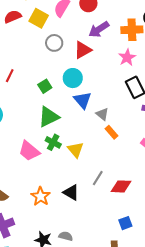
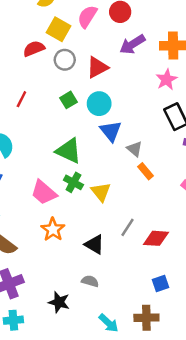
red semicircle: (13, 17) -> (34, 49), moved
gray circle: (54, 43) -> (65, 60), moved
red triangle: (83, 50) -> (97, 67), moved
green square: (45, 86) -> (69, 100), moved
green triangle: (49, 117) -> (69, 151), turned 50
orange star: (41, 196) -> (53, 229), moved
gray semicircle: (66, 236) -> (90, 281), moved

